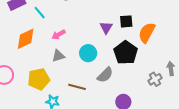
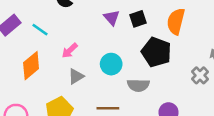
black square: (126, 21) -> (138, 19), moved
purple triangle: (106, 28) -> (112, 18), moved
gray semicircle: (105, 75) -> (138, 85), turned 60

